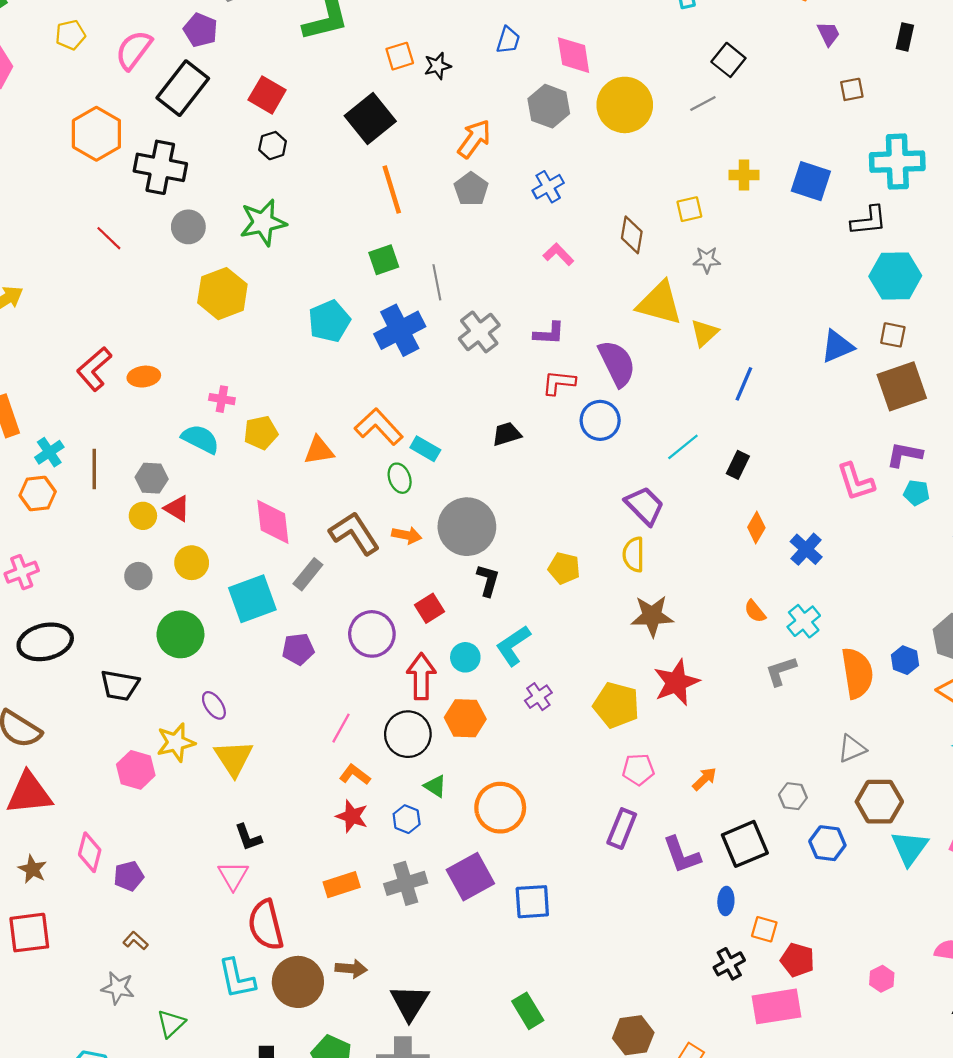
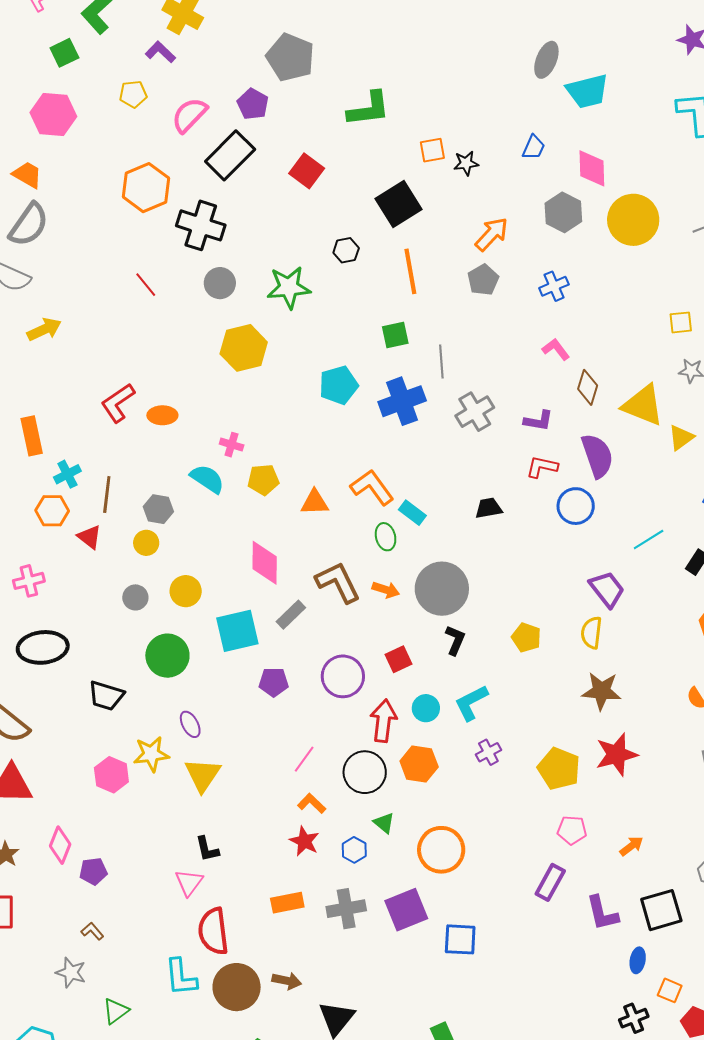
black hexagon: (273, 146) -> (346, 250), moved
brown diamond: (632, 235) -> (588, 387), moved
red triangle: (177, 508) -> (89, 537), moved

